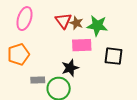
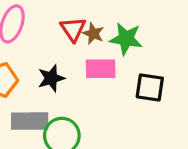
black star: (70, 68) -> (51, 78), moved
gray rectangle: (38, 80) -> (30, 121), size x1.6

